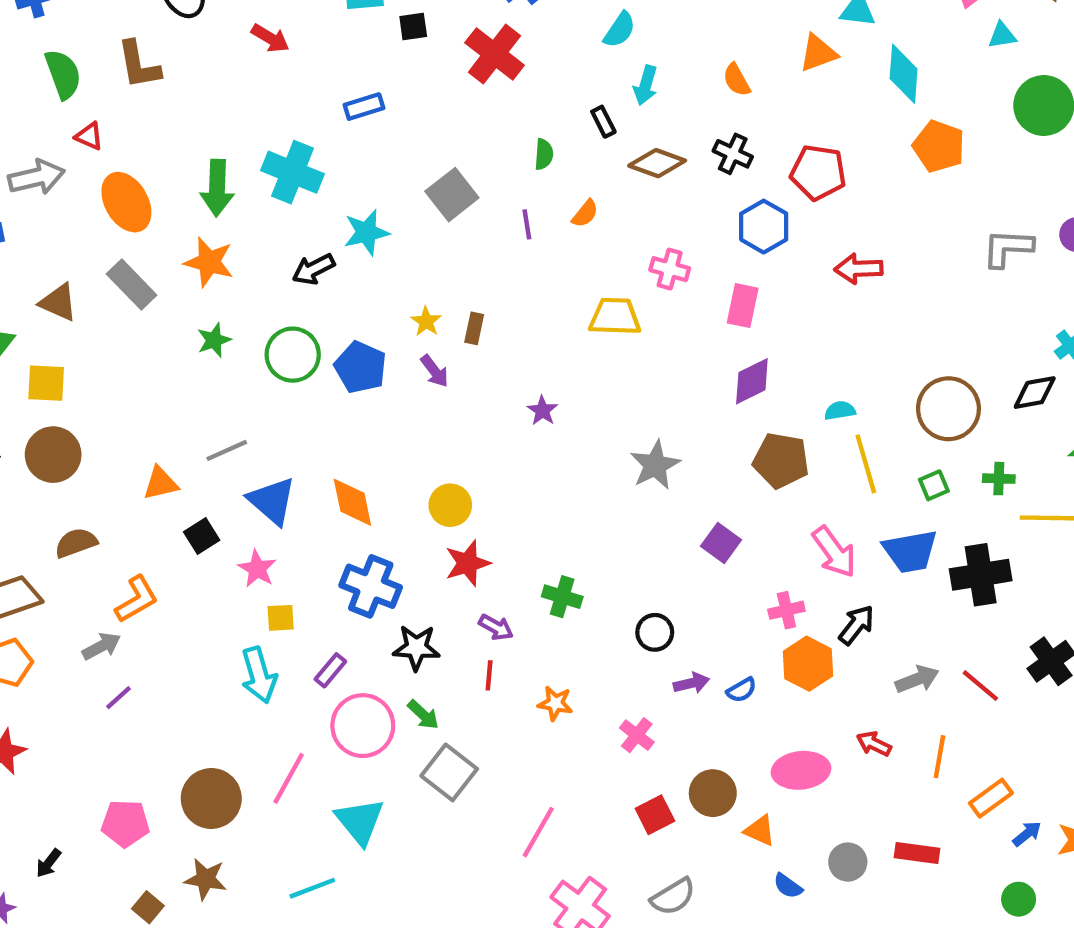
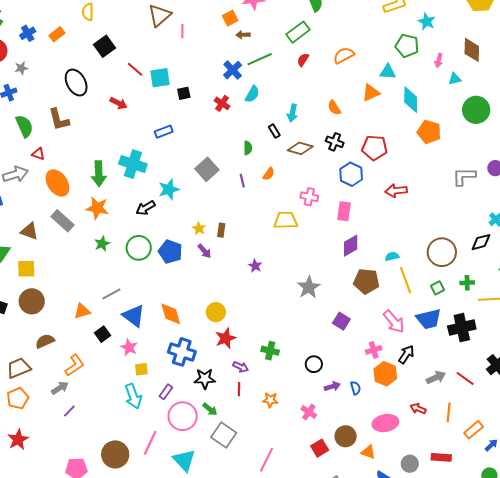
cyan semicircle: (620, 30) -> (252, 94), moved
red cross: (495, 54) -> (222, 103), size x0.6
blue semicircle: (742, 690) -> (356, 388), turned -72

